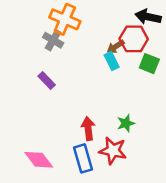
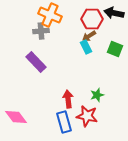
red hexagon: (134, 39) -> (92, 19), moved
gray cross: (53, 40) -> (41, 31), turned -35
purple rectangle: (47, 80) -> (36, 62), size x1.5
pink diamond: (39, 160) -> (16, 117), moved

